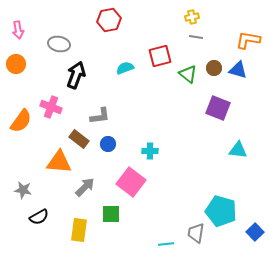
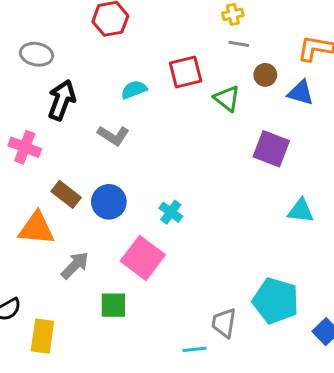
brown circle: (214, 68) -> (265, 75), moved
gray L-shape: (100, 116) -> (113, 135), moved, turned 40
blue circle: (108, 144) -> (109, 202), size x1.5
cyan cross: (150, 151) -> (171, 212), turned 35
yellow rectangle: (79, 230) -> (42, 336), moved
gray trapezoid: (196, 233) -> (224, 323), moved

